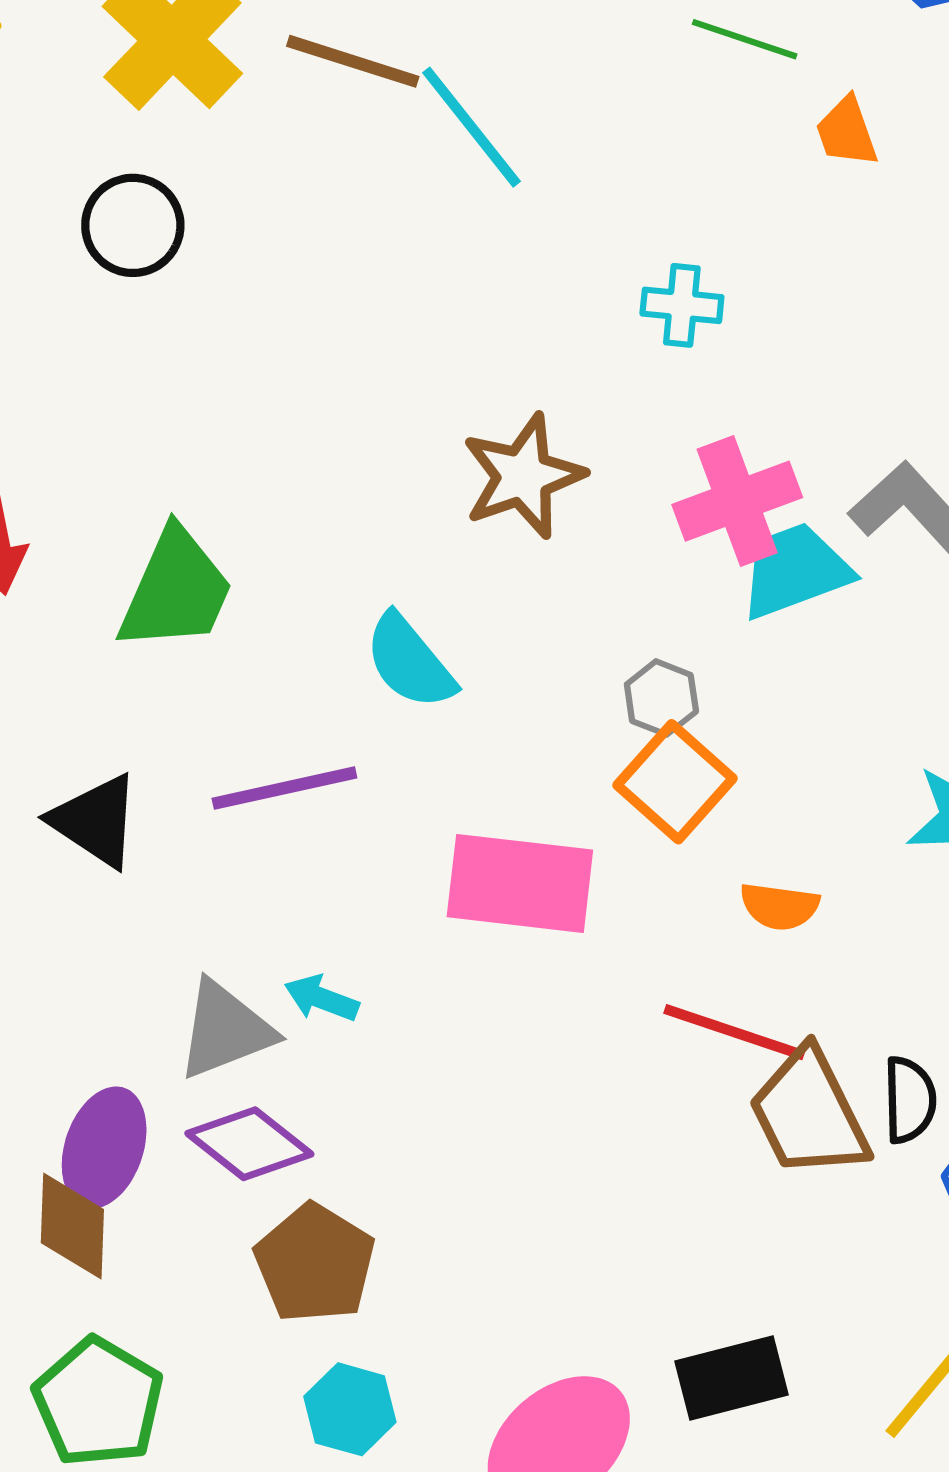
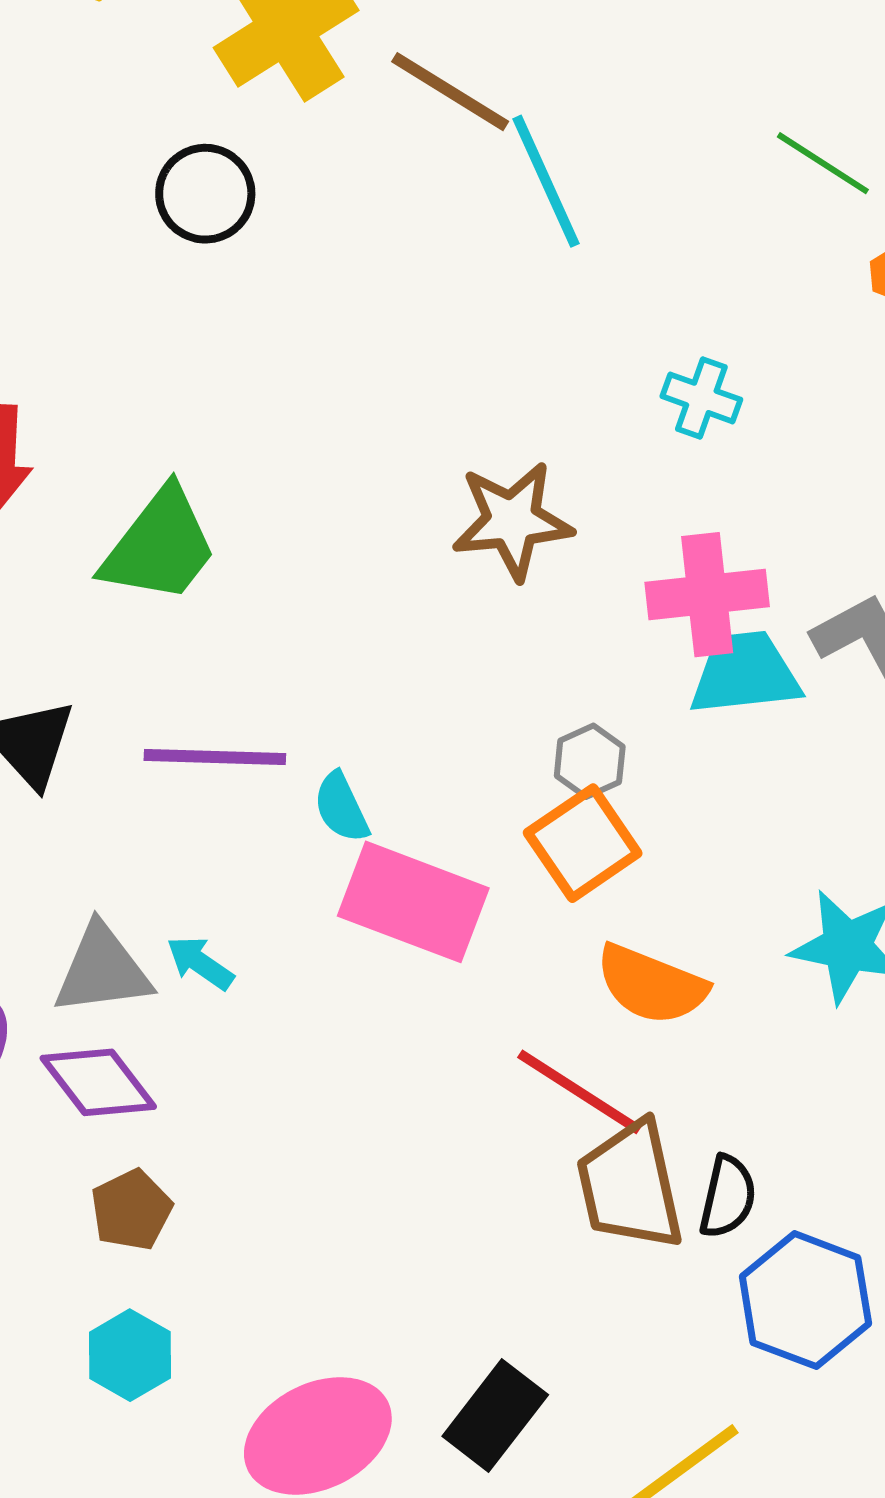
cyan semicircle: (410, 662) -> (341, 807), moved, size x0.7
orange semicircle: (780, 906) -> (651, 985), size x1.5
brown pentagon: (315, 1263) -> (131, 1210), size x0.7
black rectangle: (731, 1378) -> (495, 1416), turned -52

